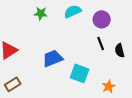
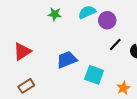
purple circle: (102, 19) -> (107, 20), moved
black line: (101, 43) -> (115, 44), turned 64

